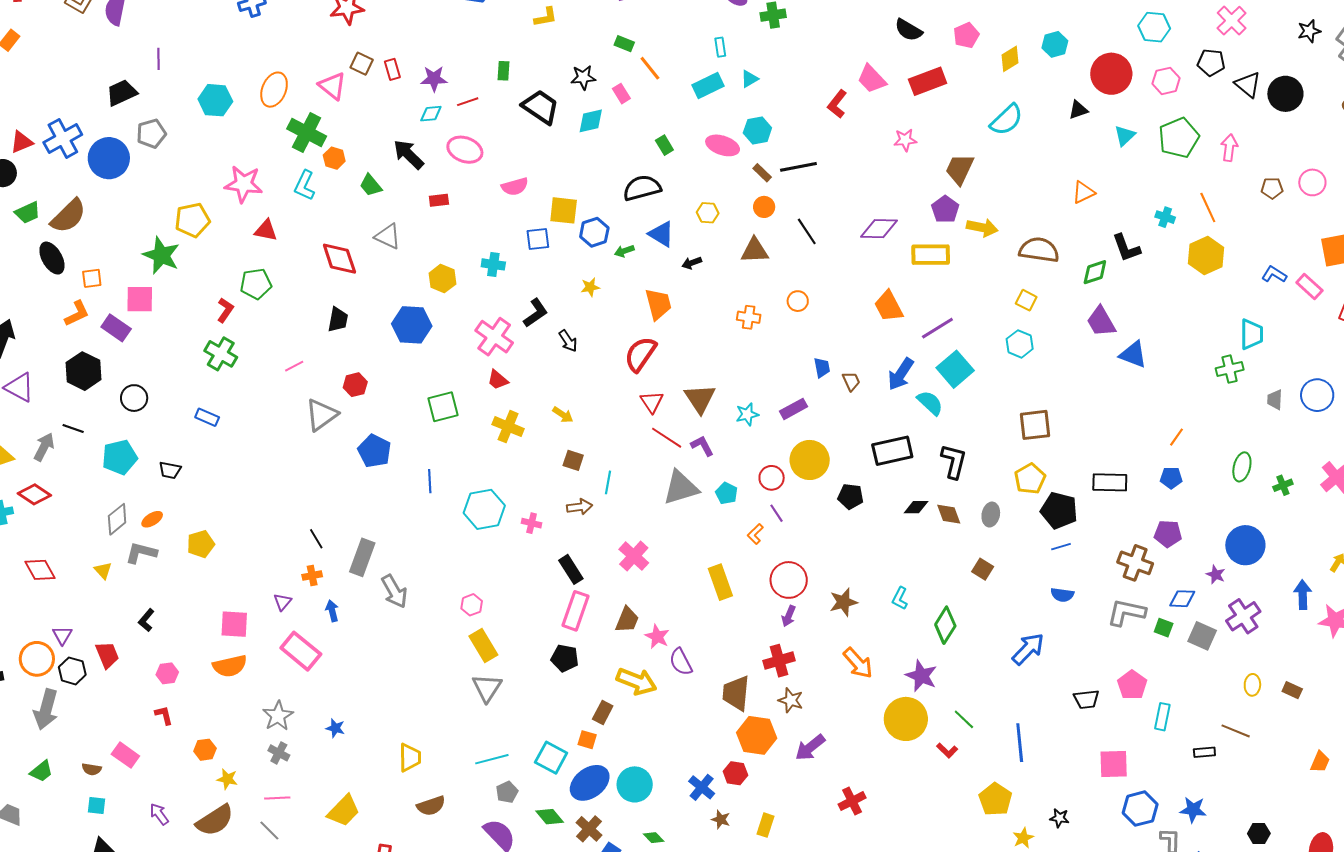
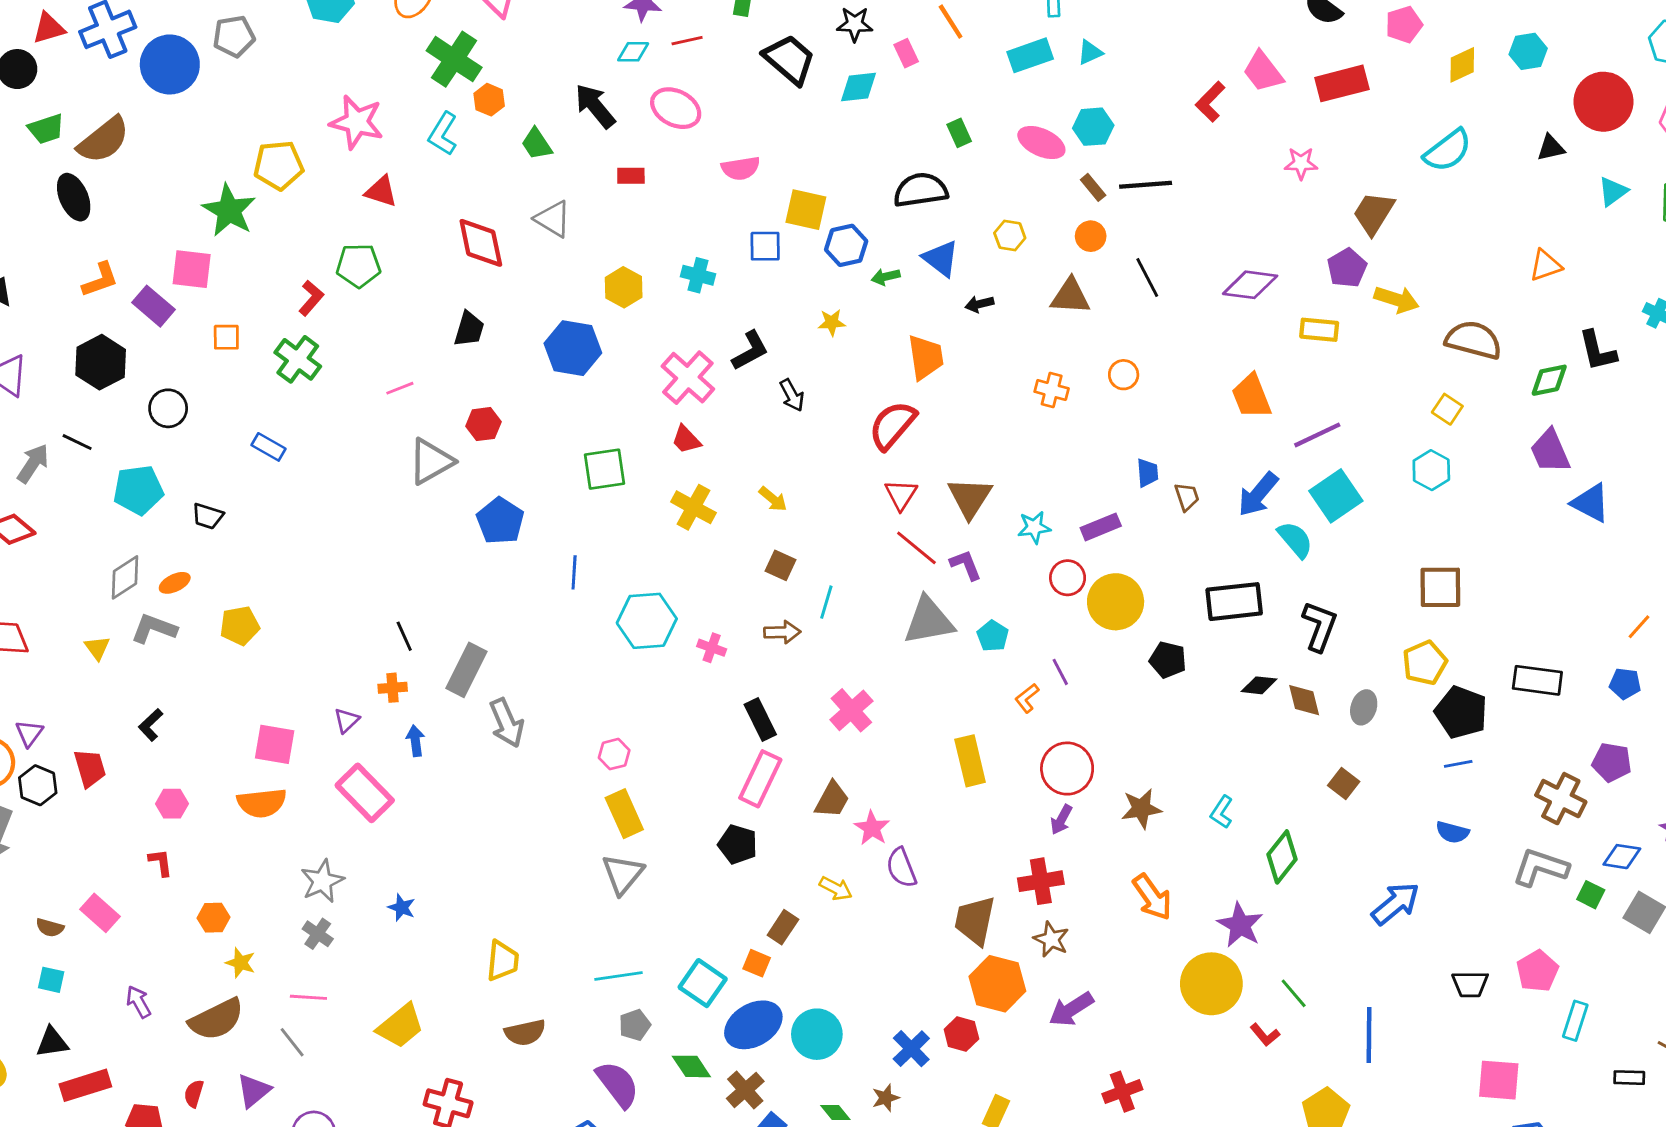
yellow rectangle: (931, 255) -> (1319, 330), size x0.7
orange square: (92, 278) -> (226, 337), moved
red circle: (772, 478) -> (1068, 578), moved
yellow arrow: (637, 681) -> (836, 888), size x0.6
brown star: (721, 819) -> (886, 1098), moved, turned 30

